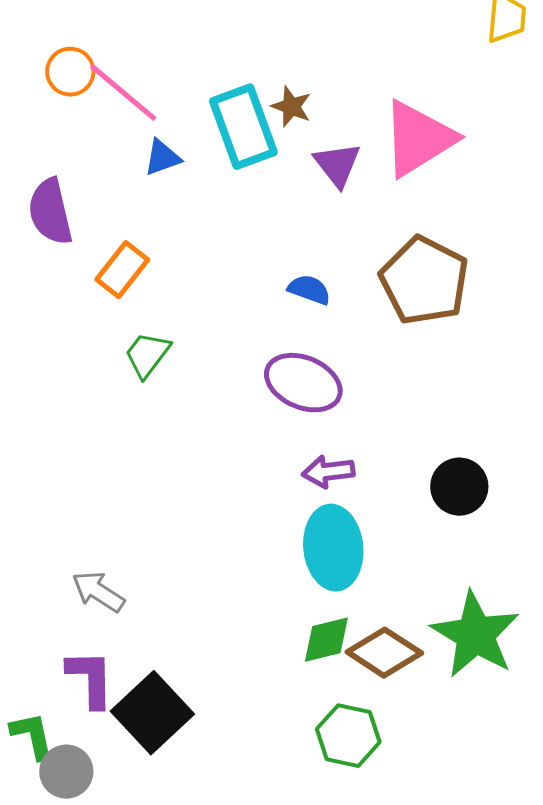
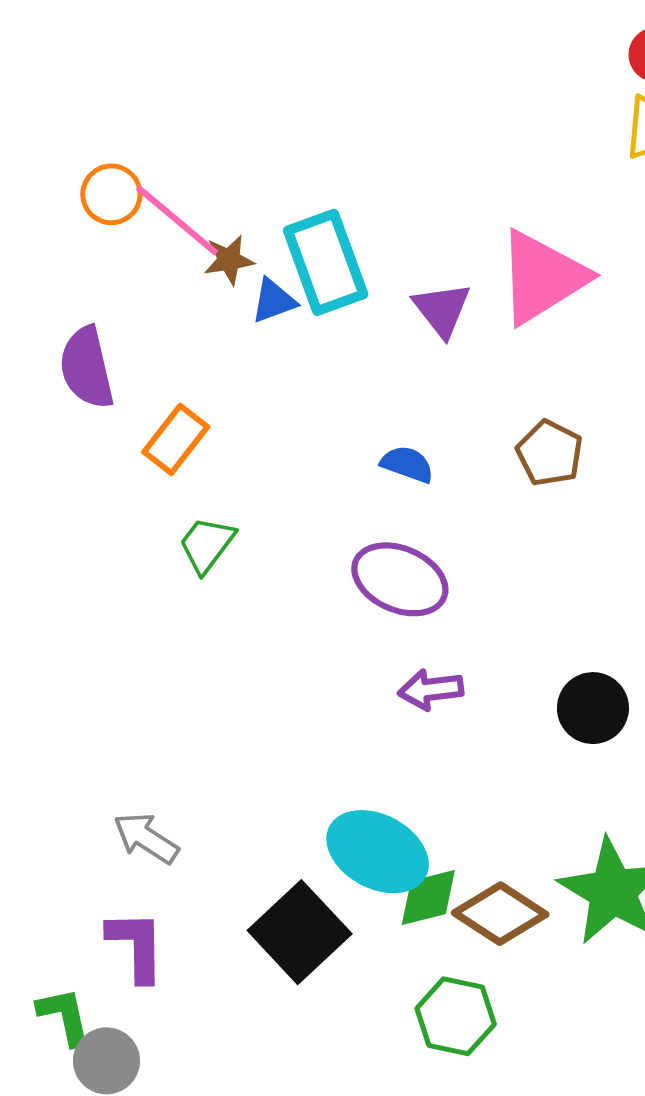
brown star: (291, 107) -> (229, 260), moved, turned -30
blue triangle: (162, 158) -> (274, 301), moved
brown pentagon: (424, 281) -> (550, 453), size x0.6
cyan ellipse: (333, 548) -> (378, 852), moved, turned -56
black square: (152, 713) -> (300, 932), moved

